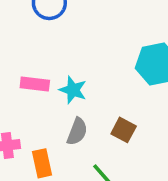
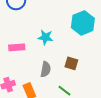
cyan star: (73, 90) -> (45, 37), moved

